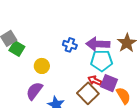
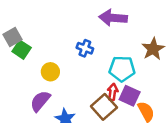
purple arrow: (98, 44) -> (113, 18), moved
red arrow: (95, 81) -> (113, 92), turned 72

